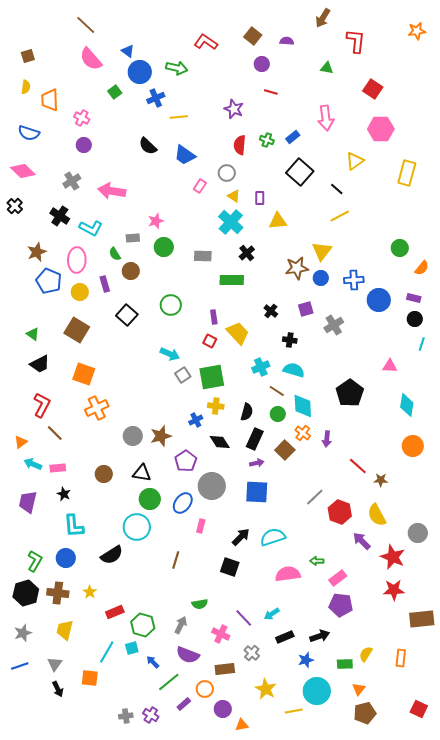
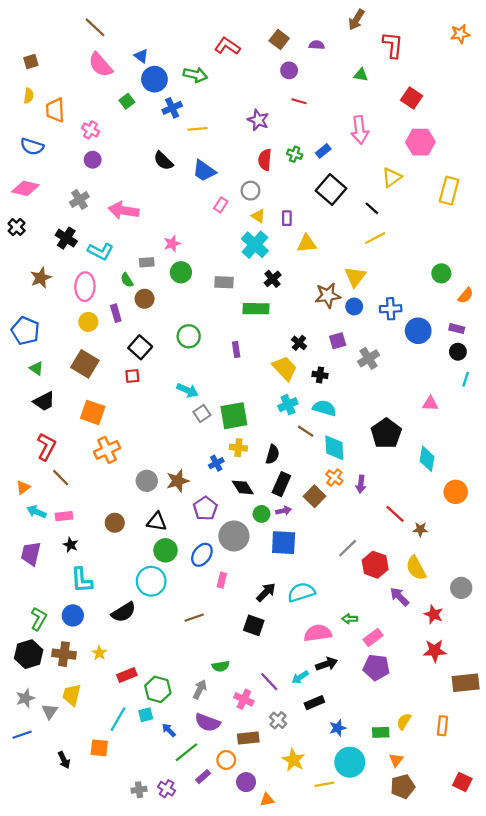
pink diamond: (23, 171) -> (25, 188), turned -30
blue pentagon: (49, 281) -> (25, 331), moved
yellow trapezoid: (238, 333) -> (285, 368), moved
red square: (210, 341) -> (132, 376), moved, turned -32
cyan diamond: (407, 405) -> (427, 459), moved
green circle: (278, 414) -> (262, 514), moved
red star: (393, 557) -> (434, 614), size x0.7
brown line: (176, 560) -> (194, 618), turned 54
black arrow: (320, 636) -> (327, 664), moved
gray triangle: (55, 664) -> (50, 711), moved

